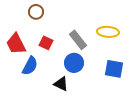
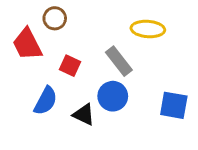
yellow ellipse: (108, 32) -> (148, 29), moved
red trapezoid: (16, 44) -> (27, 44), moved
black triangle: (61, 84) -> (84, 115), moved

